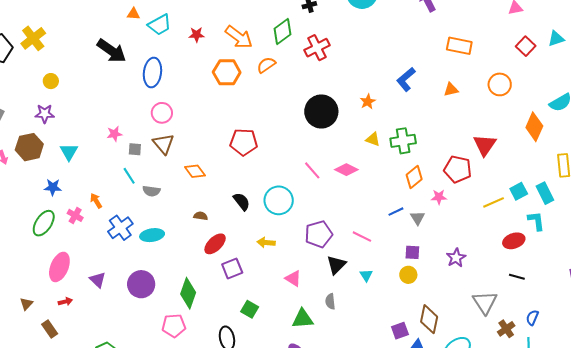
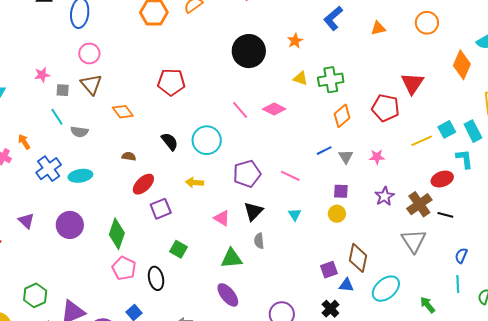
pink star: (439, 197) -> (377, 157), moved
black triangle: (336, 265) -> (253, 211), moved
pink pentagon: (174, 326) -> (124, 268), moved, turned 30
brown cross: (506, 329) -> (419, 204), moved, size x1.4

